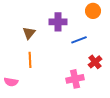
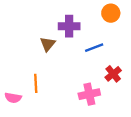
brown triangle: (29, 33) -> (48, 44), moved
orange line: (30, 60) -> (36, 83), moved

